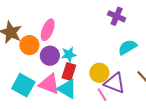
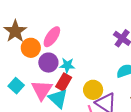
pink triangle: (49, 84) -> (42, 90), turned 30
cyan square: (23, 85) -> (16, 86), size x0.7

